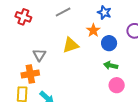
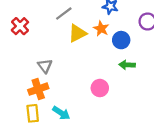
red cross: (23, 17) -> (20, 26), turned 35
yellow triangle: (71, 45) -> (77, 33), moved
pink circle: (117, 85) -> (100, 88), moved

